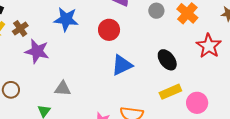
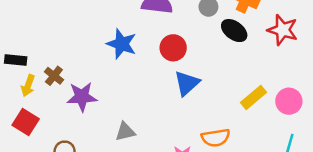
blue star: (66, 19) -> (122, 44), moved, turned 30
red circle: (109, 30) -> (173, 48), moved
black ellipse: (167, 60) -> (234, 31), moved

